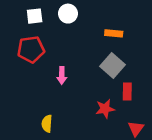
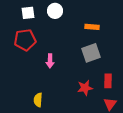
gray square: (112, 66) -> (91, 53), turned 30
red rectangle: (127, 91) -> (108, 81), moved

